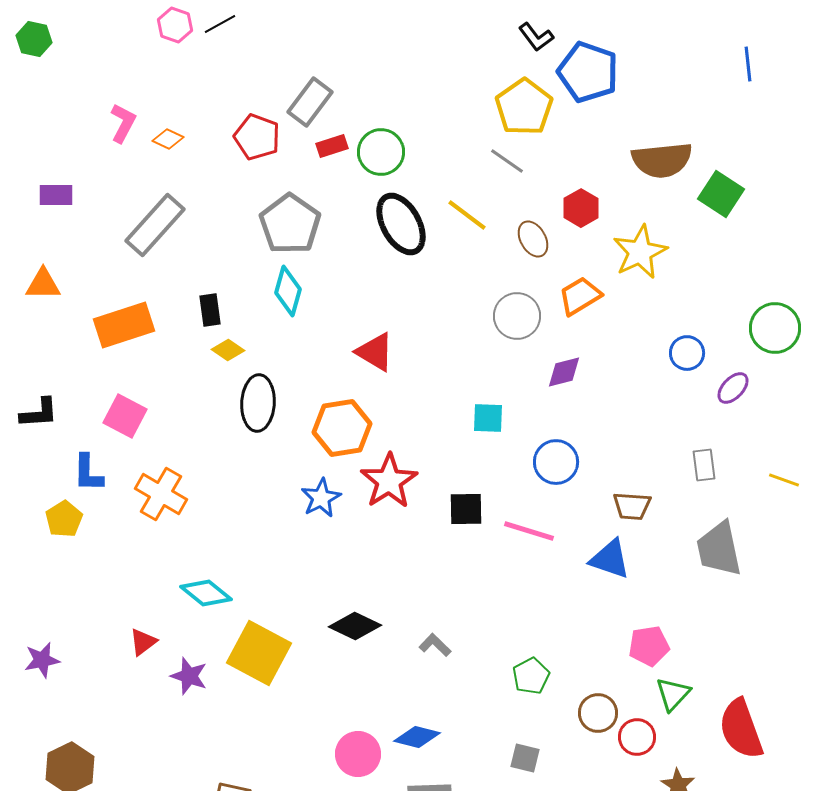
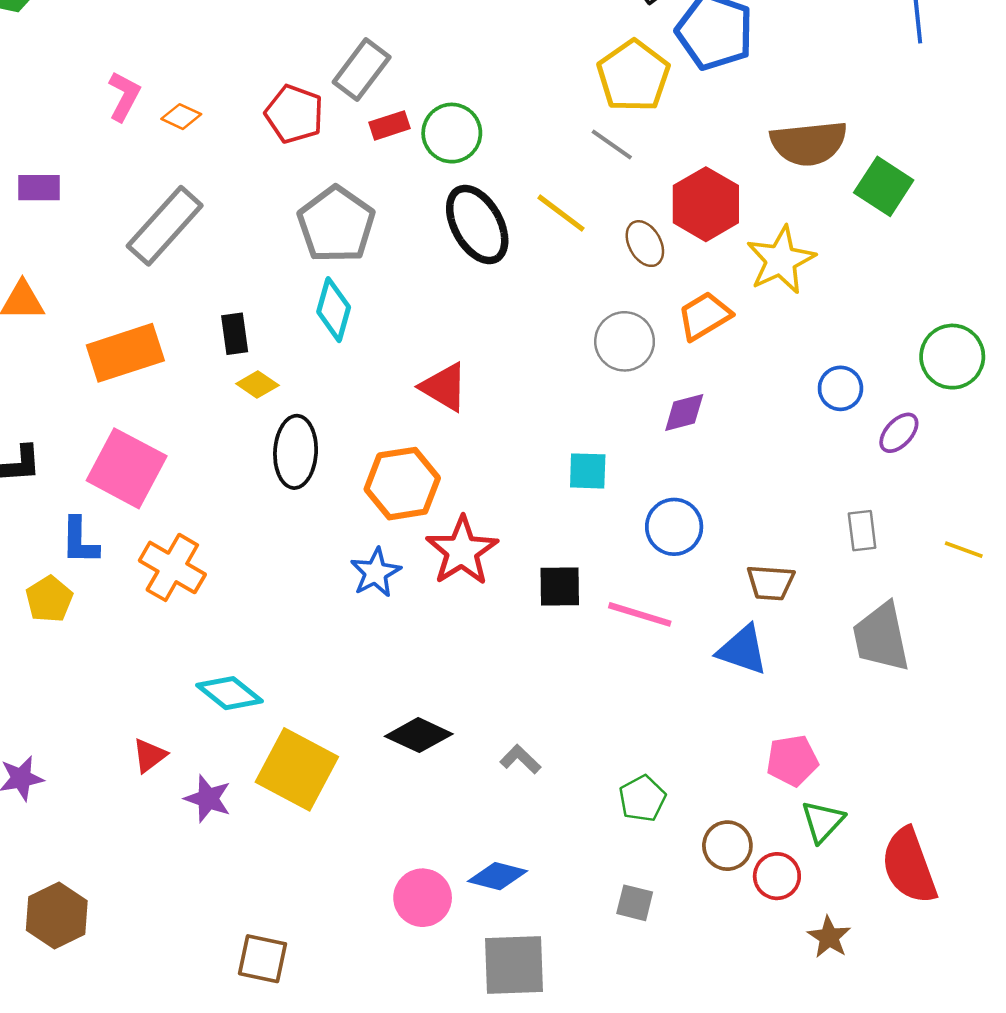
red hexagon: (581, 208) -> (706, 204), size x1.5
pink square: (125, 416) -> (127, 468), size x1.4

